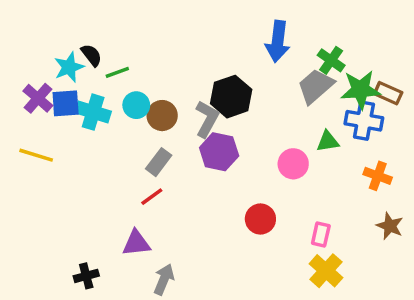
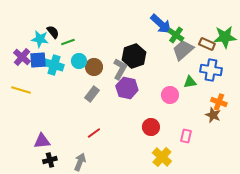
blue arrow: (278, 41) -> (161, 24), turned -55
green cross: (331, 60) -> (176, 35), moved
cyan star: (69, 67) -> (40, 39), turned 30
green star: (360, 90) -> (225, 37), moved
brown rectangle: (388, 93) -> (207, 44), moved
red line: (152, 197) -> (94, 133), moved
brown star: (390, 226) -> (213, 115), moved
purple triangle: (136, 243) -> (42, 141), moved
yellow cross: (326, 271) -> (162, 157), moved
gray arrow: (164, 279) -> (80, 162), moved

